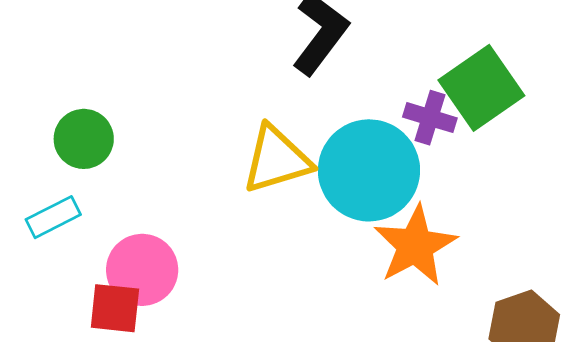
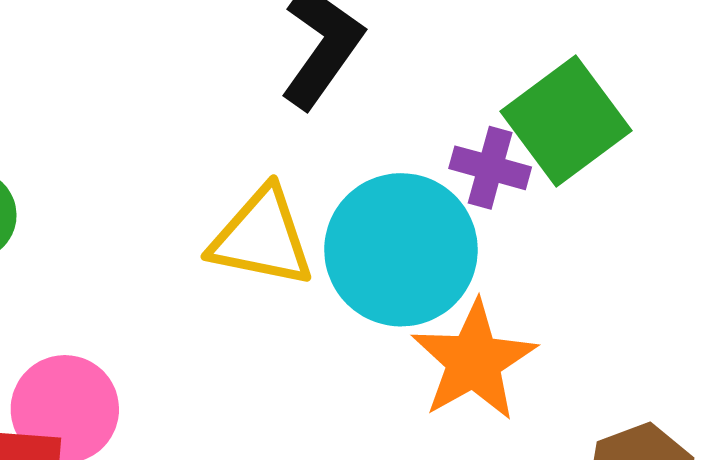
yellow triangle: (277, 160) -> (262, 238), turned 30

